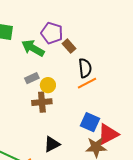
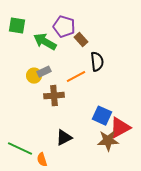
orange line: (87, 83) -> (76, 77), moved
yellow circle: (48, 85) -> (34, 76), moved

